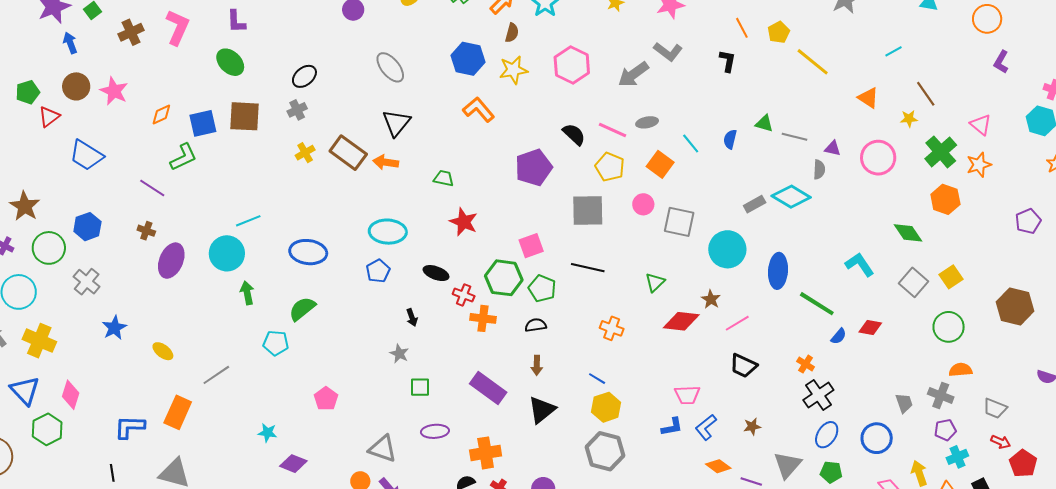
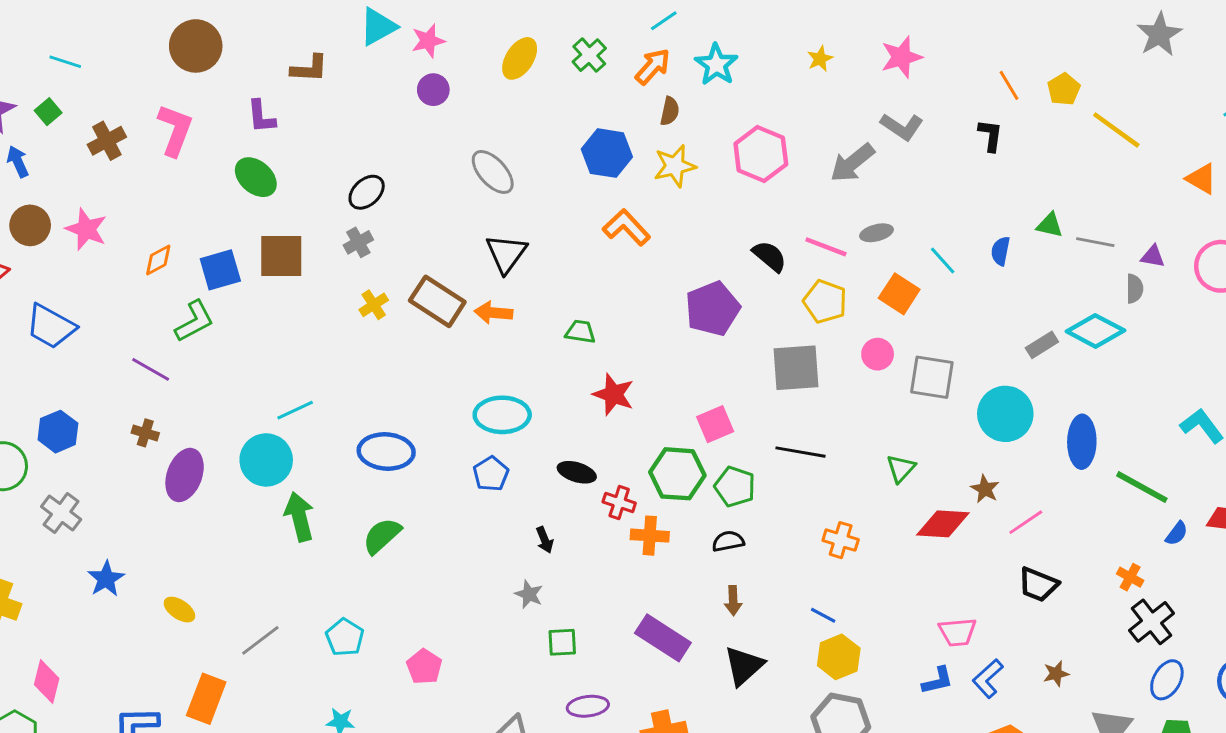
green arrow: (247, 293) -> (299, 517), size x1.4
cyan pentagon: (276, 343) -> (345, 637), moved, turned 30

